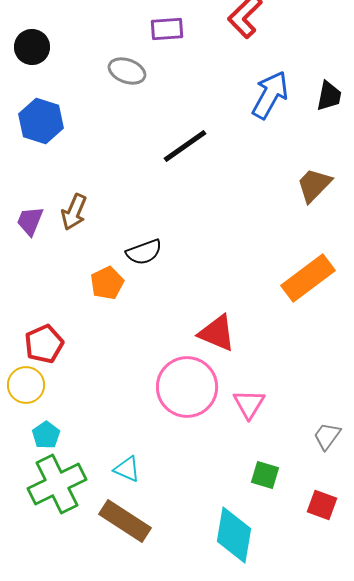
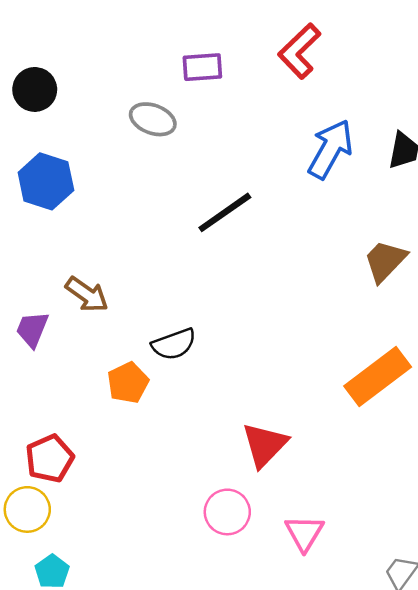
brown arrow: (74, 212) -> (87, 294), turned -78
purple trapezoid: (30, 221) -> (32, 329), moved
red triangle: (217, 333) -> (265, 445), turned 51
pink circle: (187, 387) -> (227, 512), size x0.6

